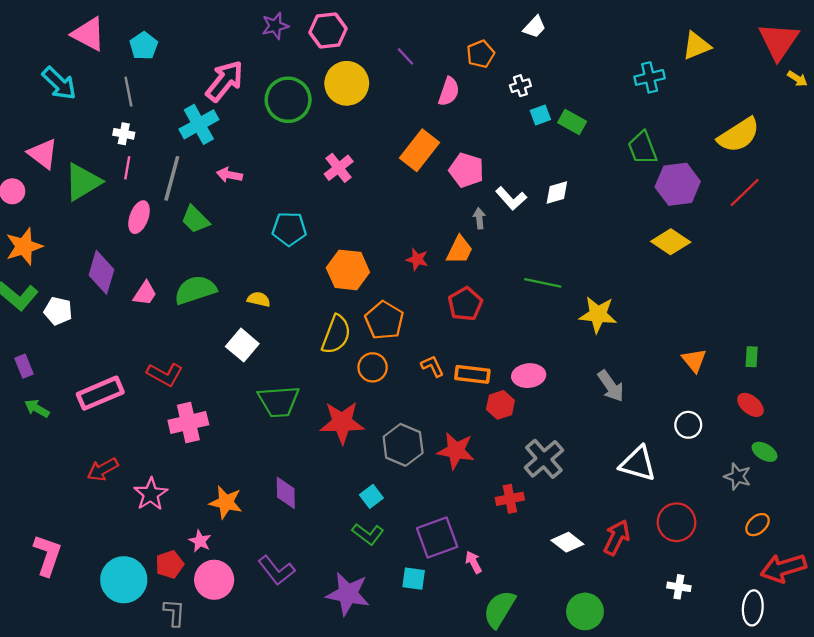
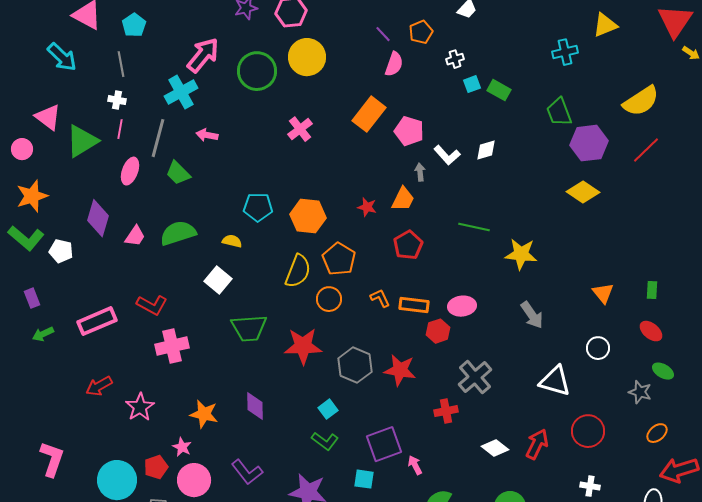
purple line: (405, 56) -> (383, 34), moved
cyan pentagon: (289, 229) -> (258, 207), moved
green arrow: (37, 408) -> (43, 334), turned -55

